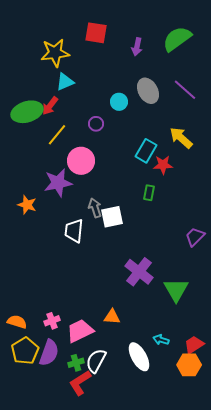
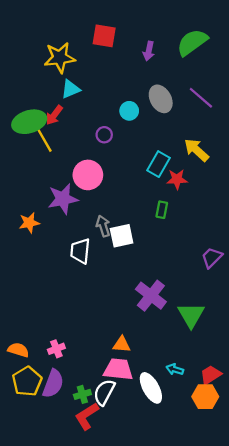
yellow line: (57, 135) -> (44, 140), moved, turned -70
orange star: (27, 205) -> (29, 223), turned -30
pink trapezoid: (80, 331) -> (118, 369), moved, turned 32

